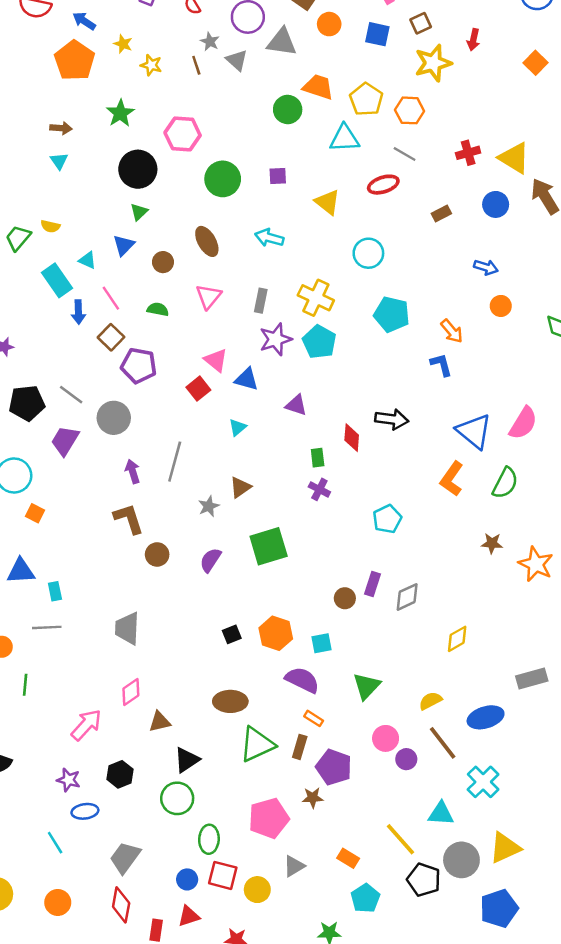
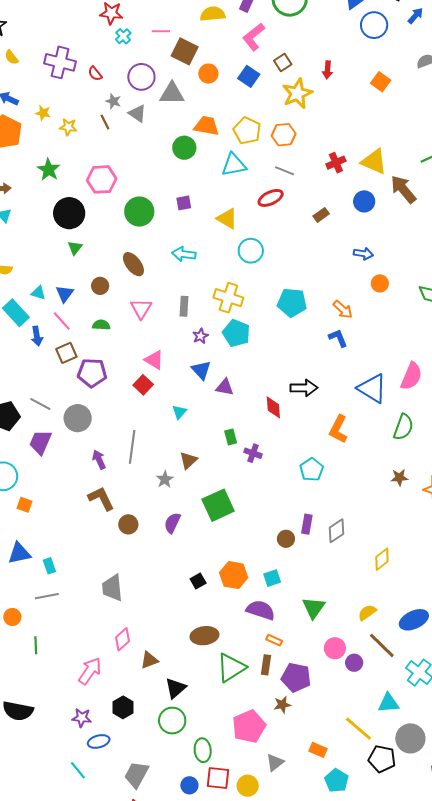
blue square: (377, 34) -> (249, 76), turned 30
blue triangle: (124, 245) -> (65, 294), moved
cyan circle: (368, 253) -> (251, 251), moved
brown square: (111, 337) -> (66, 353), turned 30
purple star: (276, 339) -> (200, 336), size x0.6
blue triangle: (246, 379) -> (201, 370), moved, turned 40
green rectangle: (318, 458) -> (231, 437), moved
orange L-shape: (452, 479) -> (338, 429), moved

